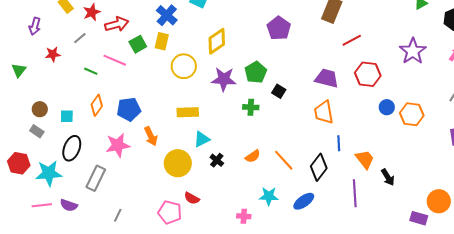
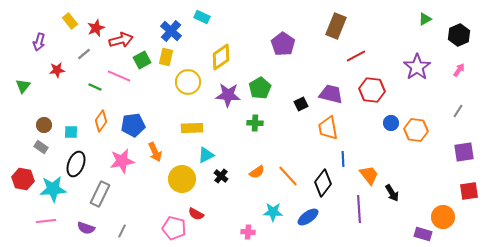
black square: (279, 91) -> (301, 104), moved, turned 32
purple semicircle: (69, 205) -> (86, 228), moved

